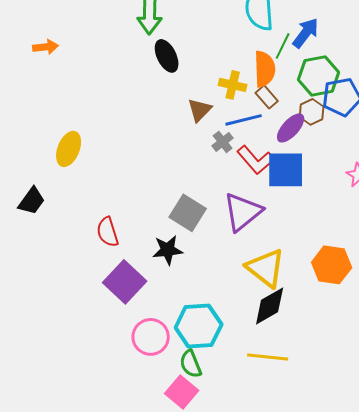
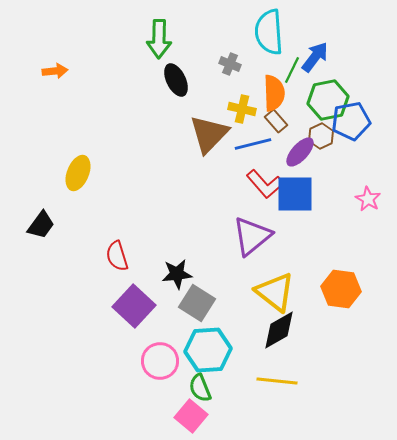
brown triangle: (200, 110) -> (209, 134), size x1.6
gray cross: (223, 142) -> (230, 64), moved, turned -30
gray square: (188, 213) -> (197, 303), moved

